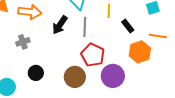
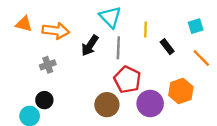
orange line: (158, 36) -> (201, 58), turned 36
orange hexagon: (140, 52) -> (181, 91), moved
black circle: (36, 73) -> (44, 100), moved

